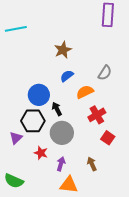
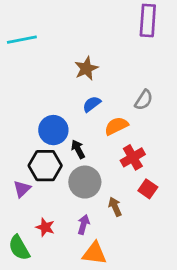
red star: (41, 153) -> (45, 227), moved
brown arrow: (92, 164) -> (115, 207), moved
green semicircle: (14, 181) -> (19, 248), turned 36

